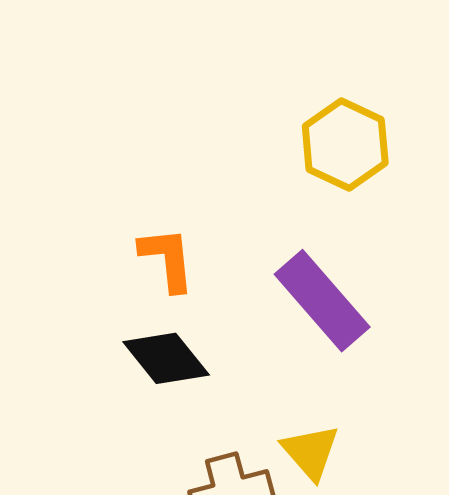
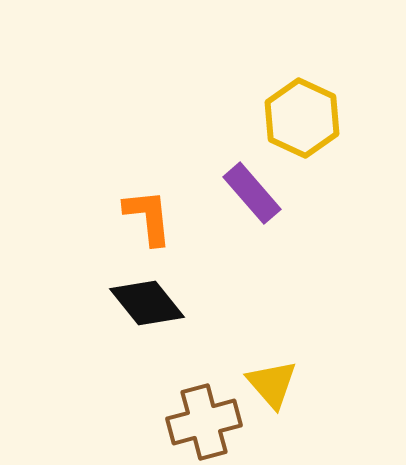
purple rectangle: (322, 301) -> (252, 193), moved, size x0.7

